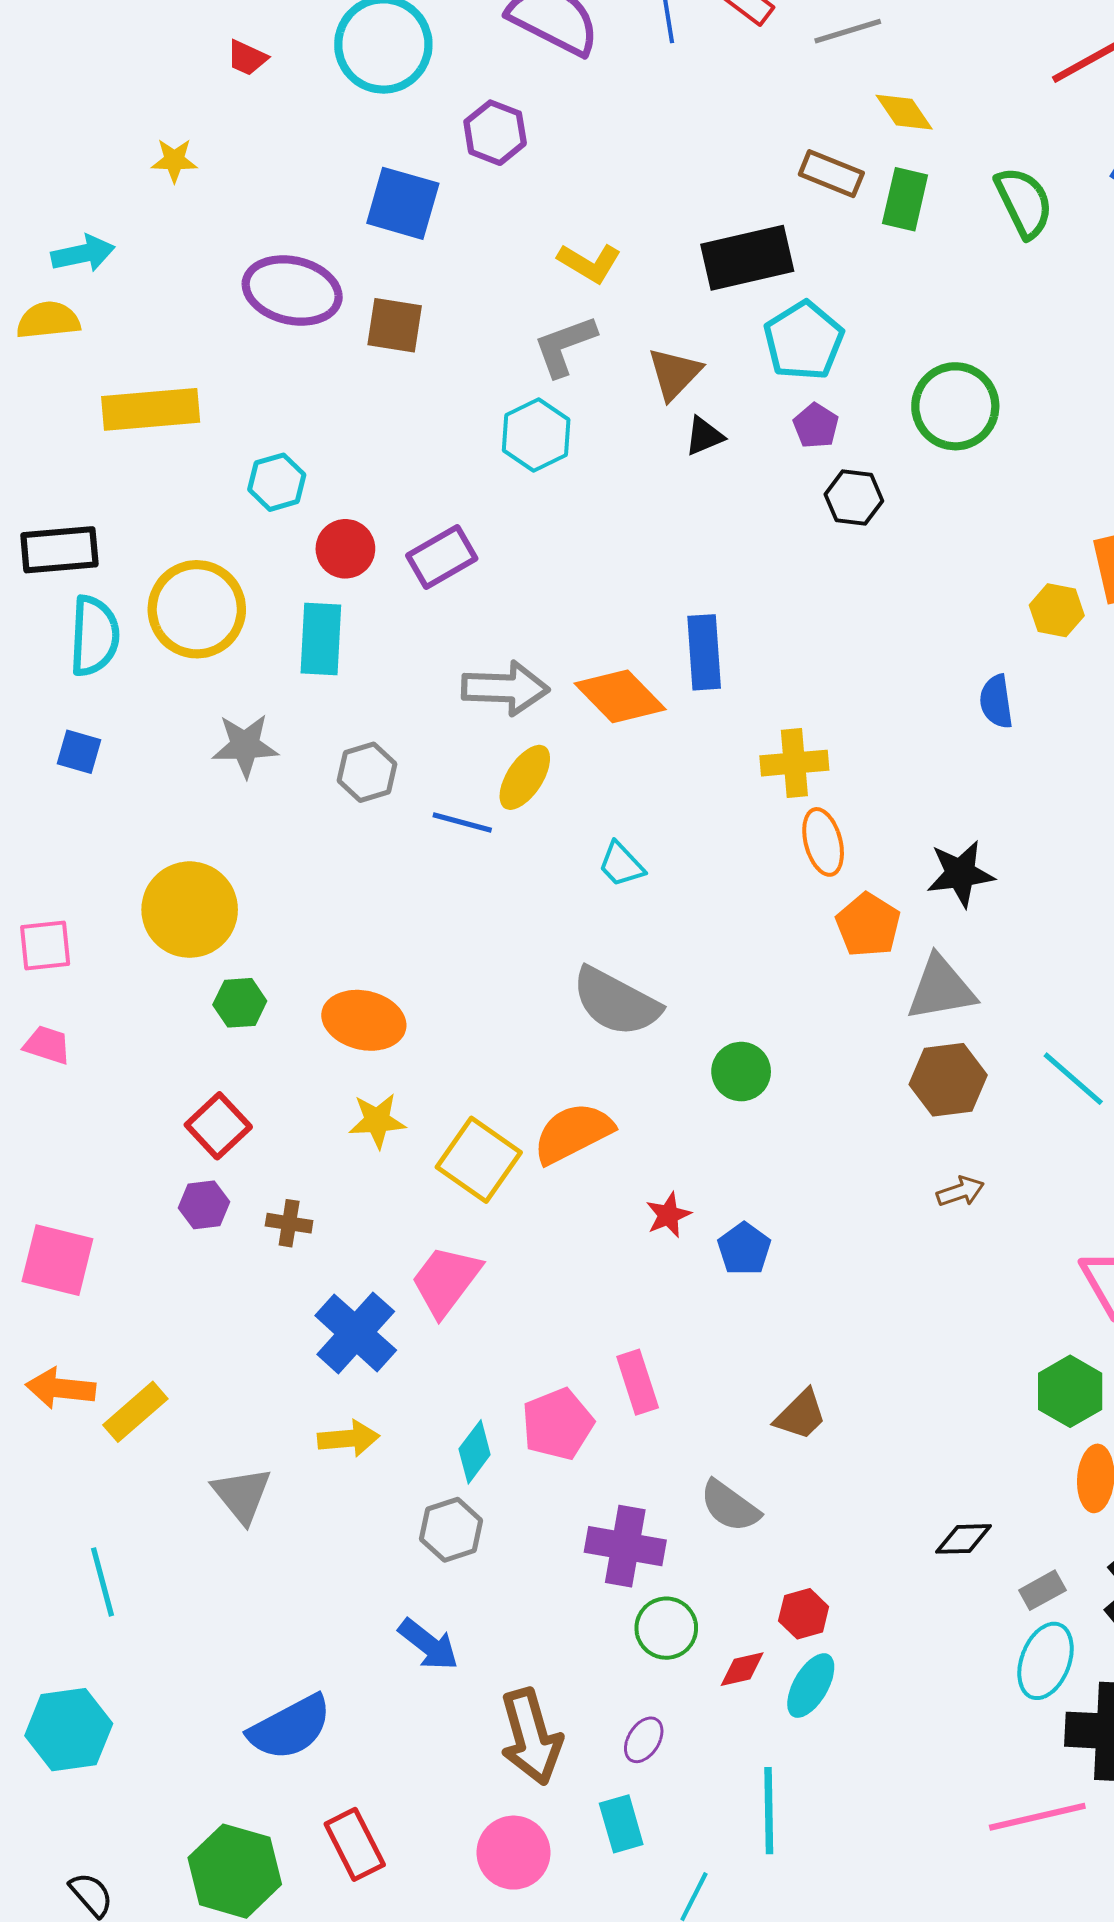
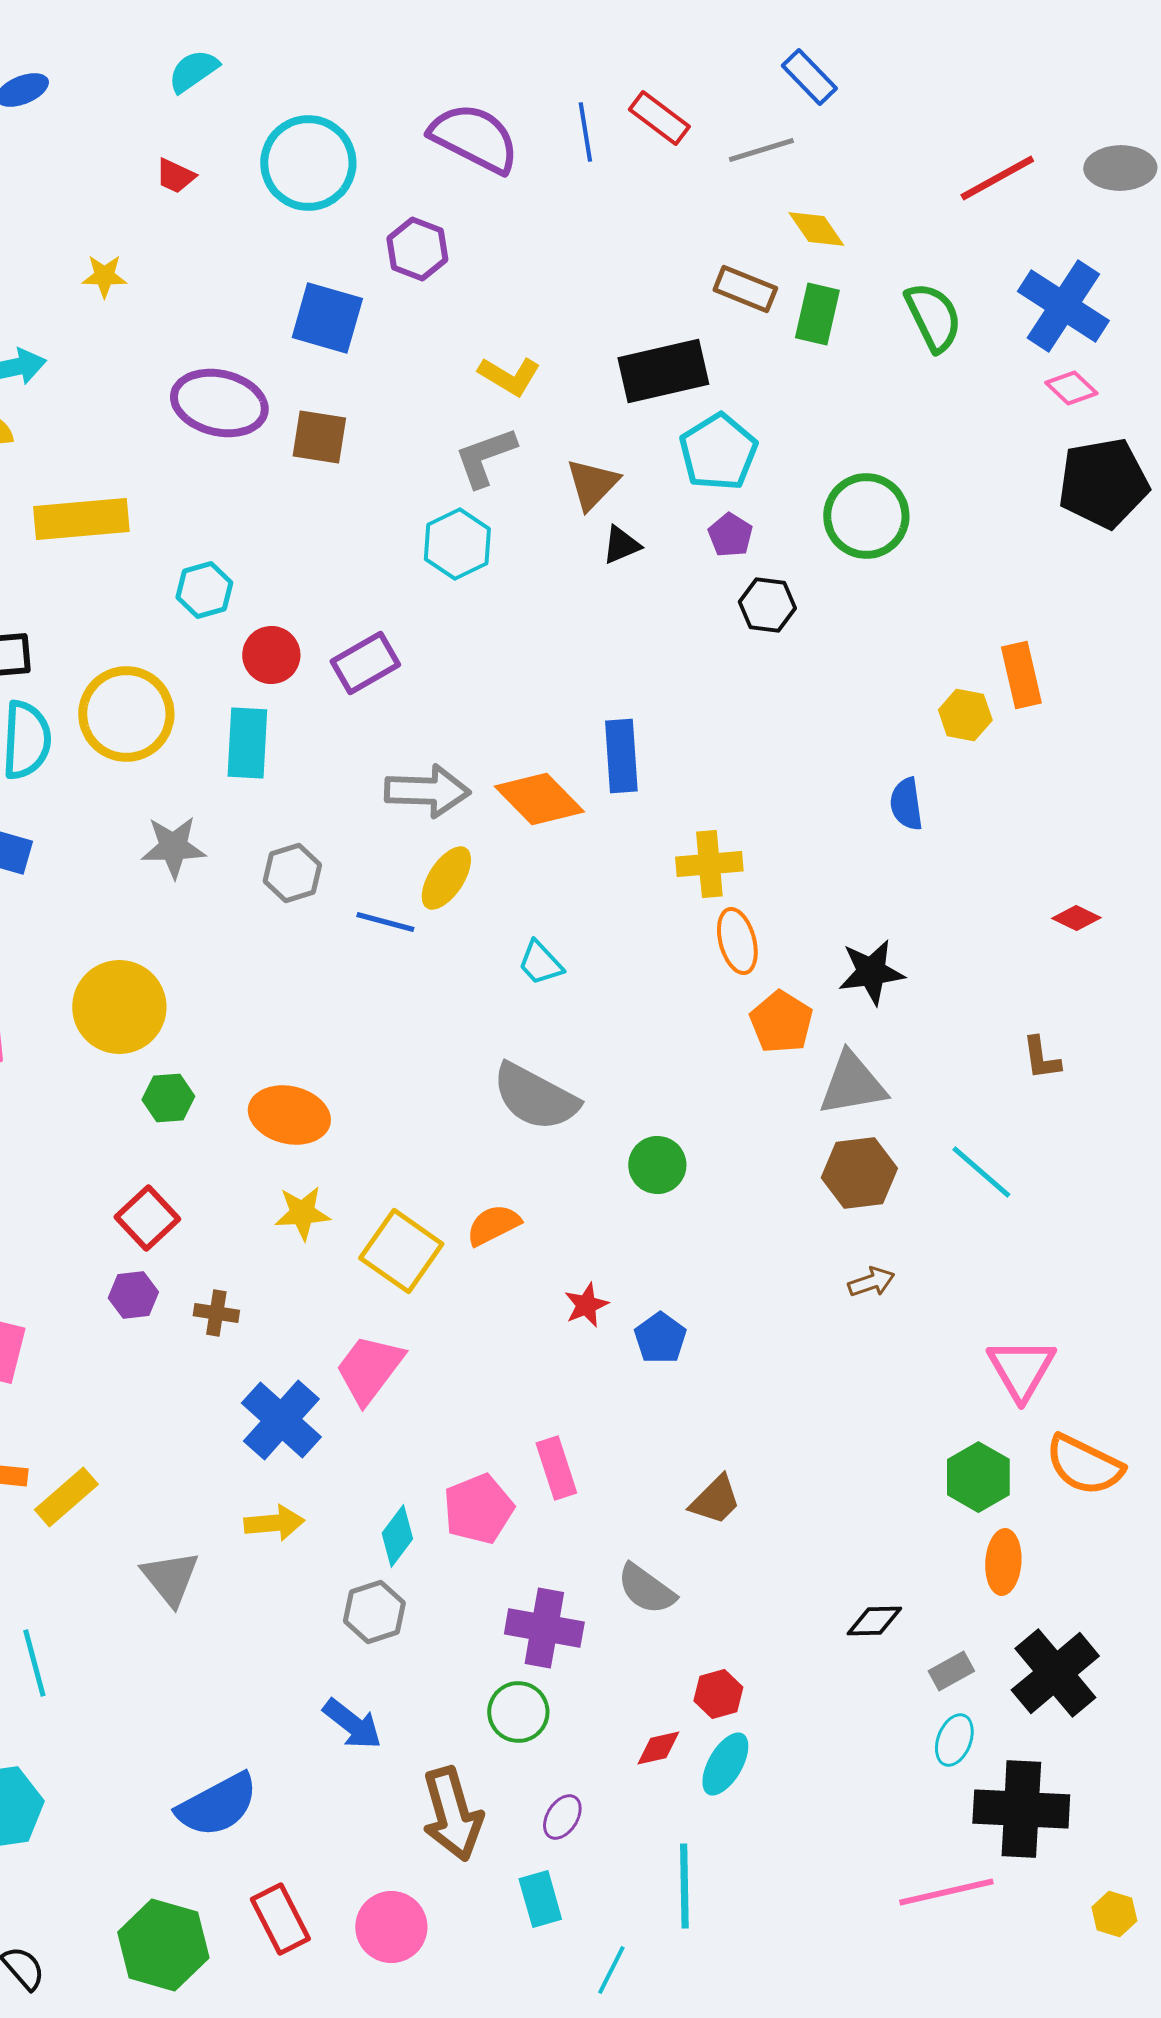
orange semicircle: (573, 1133) -> (493, 1225), size x0.7
green circle: (666, 1628) -> (518, 1712), moved
cyan ellipse: (1046, 1661) -> (954, 1740), size x0.7
pink circle: (514, 1853) -> (391, 1927), moved

